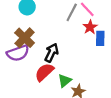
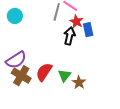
brown cross: (25, 38) -> (21, 76), moved
black arrow: (52, 53) -> (69, 36), moved

